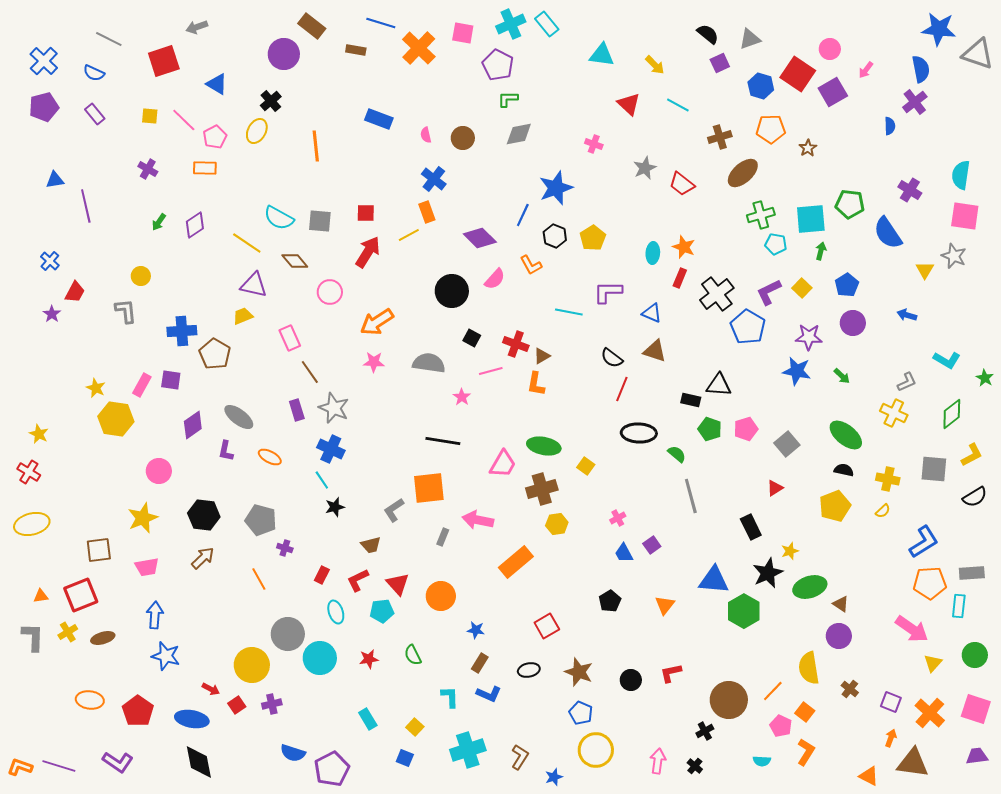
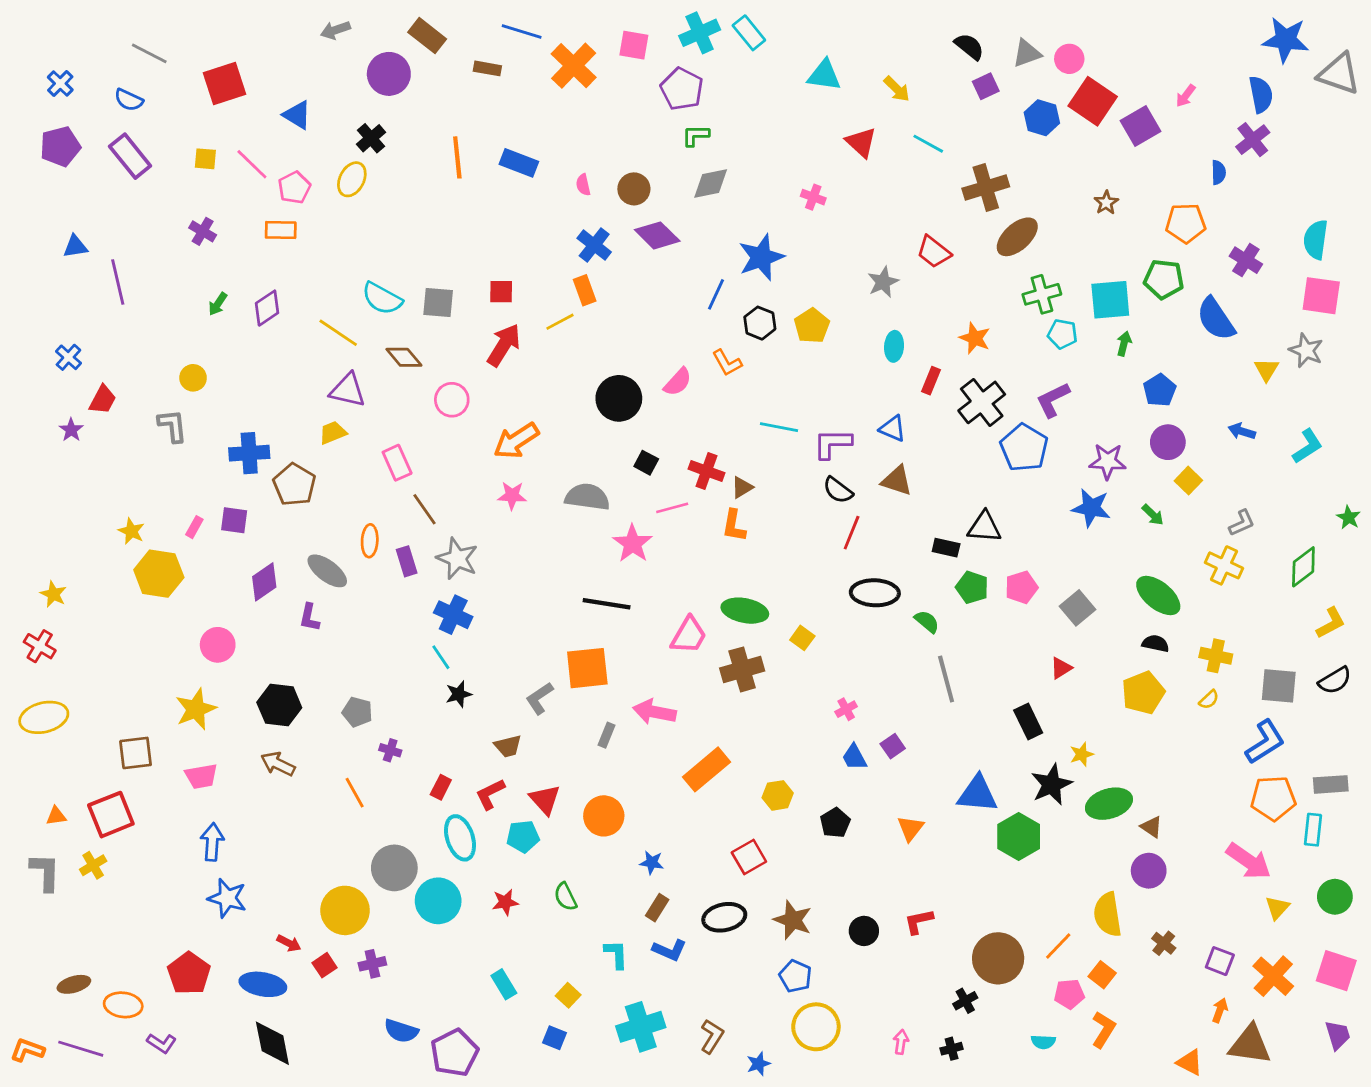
gray arrow: (197, 27) -> (335, 30), moved
pink circle: (830, 49) -> (1069, 59), moved
blue cross: (44, 61) -> (60, 83), size x0.7
purple rectangle: (95, 114) -> (130, 156), size x1.5
orange pentagon: (771, 129) -> (1186, 223), moved
brown cross: (720, 137) -> (986, 188), size x1.4
orange line: (316, 146) -> (457, 157), moved
gray star: (645, 168) -> (883, 282), moved
purple diamond: (480, 238) -> (657, 235), moved
orange star: (684, 247) -> (975, 338), moved
yellow square: (802, 288) -> (1188, 481), moved
purple L-shape: (608, 292) -> (832, 444), moved
cyan L-shape: (947, 360) -> (1307, 446), moved, turned -64
pink rectangle: (142, 385) -> (194, 527), size x0.7
pink star: (462, 397) -> (633, 544), size x1.6
orange ellipse: (270, 457) -> (370, 541), moved, turned 65
gray square: (934, 469) -> (1279, 686), moved
gray pentagon: (261, 520) -> (357, 712), size x0.7
yellow hexagon: (557, 524) -> (778, 795), moved
brown arrow: (203, 558) -> (278, 764), turned -110
cyan ellipse: (336, 612) -> (460, 838), size x1.4
brown ellipse: (103, 638) -> (74, 984), moved
black ellipse: (529, 670) -> (724, 917), size x1.4
orange ellipse: (90, 700) -> (123, 1005), moved
pink pentagon: (781, 726) -> (1069, 994), turned -30
purple trapezoid: (977, 756) -> (1338, 1035), turned 80
pink arrow: (658, 761) -> (901, 1042), size x0.7
purple L-shape: (118, 762) -> (162, 1043), size x0.7
black cross: (695, 766) -> (952, 1049), turned 35

